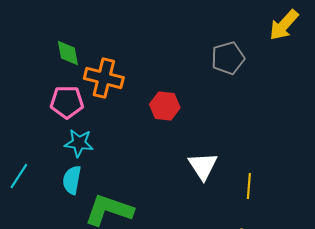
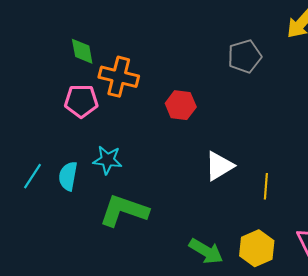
cyan star: (79, 143) -> (108, 160), moved
white triangle: (203, 166) -> (219, 166), turned 32
cyan semicircle: (72, 180) -> (68, 176), moved

